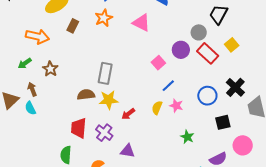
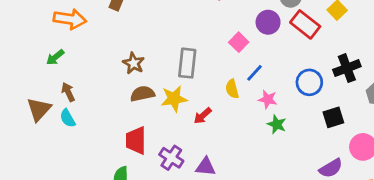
brown star: (50, 69) -> (134, 63), moved
gray rectangle: (105, 73) -> (187, 63), moved
black cross: (235, 87) -> (347, 68), turned 30
yellow semicircle: (157, 108) -> (232, 89), moved, turned -32
purple cross: (104, 133) -> (171, 158), moved
green star: (187, 137) -> (277, 124), moved

